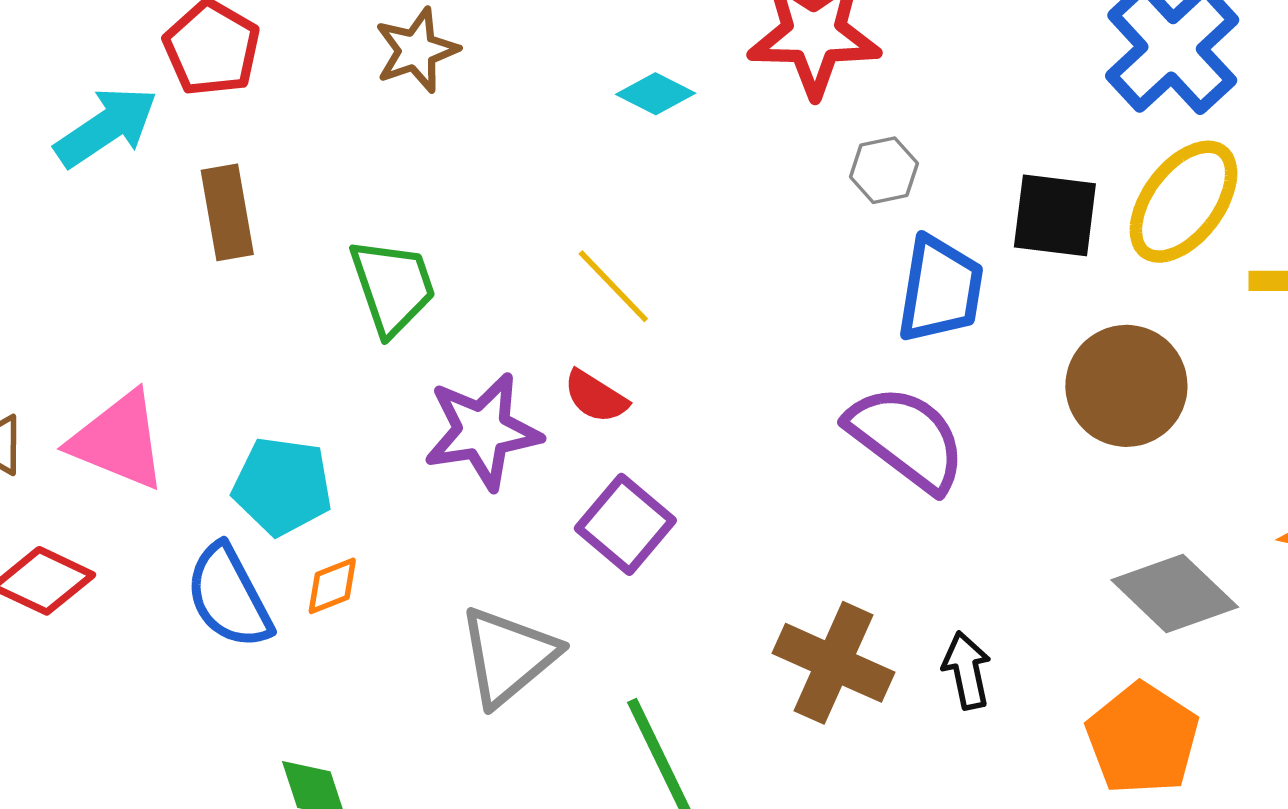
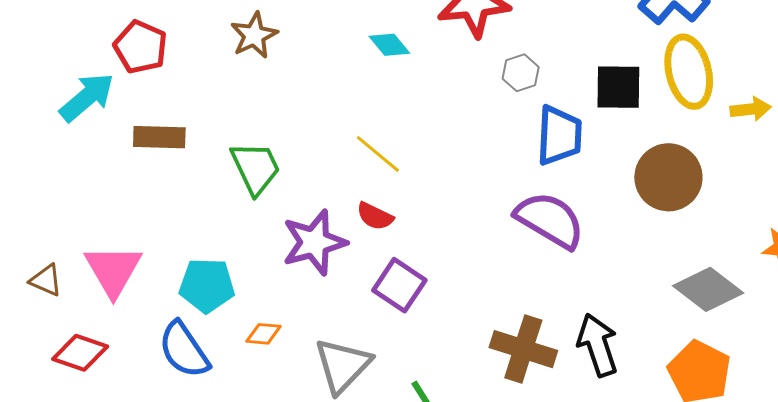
cyan diamond: (656, 94) -> (389, 45), turned 30
yellow ellipse: (1184, 202) -> (689, 72), turned -44
brown rectangle: (227, 212) -> (159, 137), turned -72
pink triangle: (119, 441) -> (113, 270), turned 44
orange diamond: (332, 586) -> (263, 334), moved, turned 33
black arrow: (967, 670) -> (598, 345), size x1.5

